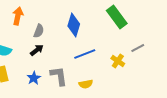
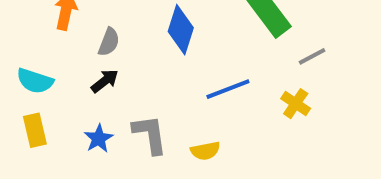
gray line: (138, 48) -> (312, 56), moved
blue line: (85, 54) -> (228, 89), moved
yellow cross: (118, 61) -> (296, 104), moved

